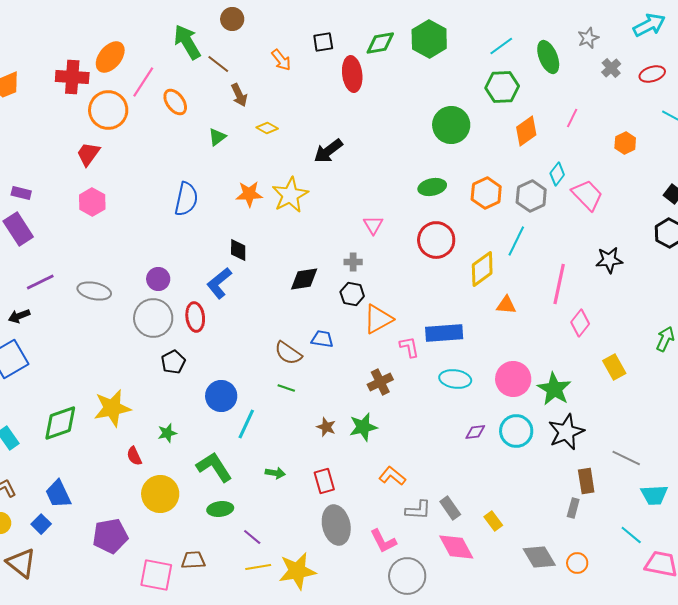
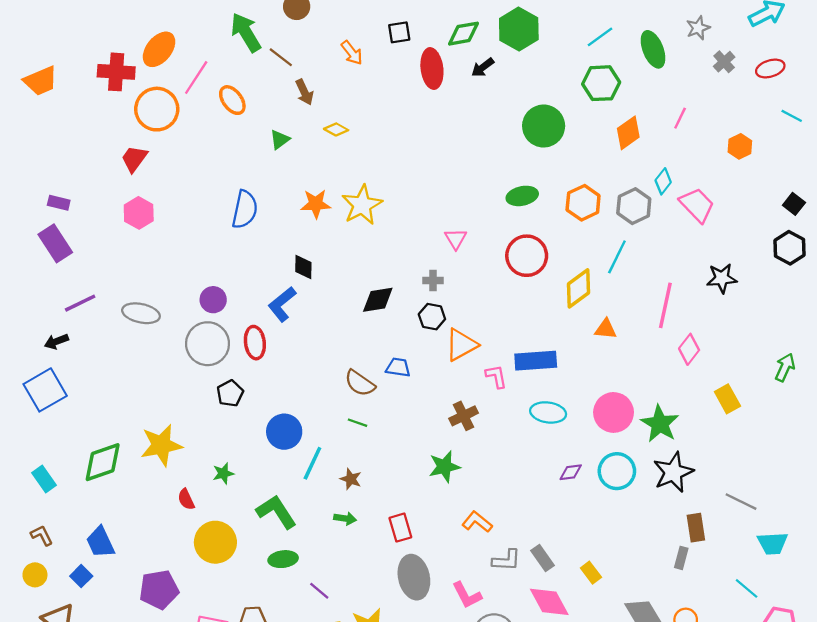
black arrow: (328, 151) -> (483, 67), moved, size x0.7
brown star: (326, 427) -> (351, 479), moved

